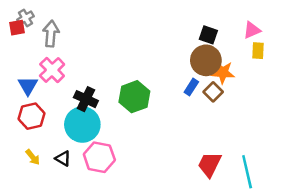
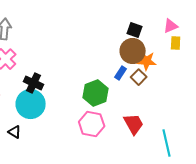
green hexagon: (134, 97) -> (96, 93), moved
pink hexagon: (99, 157) -> (92, 124), moved
red trapezoid: (210, 164) -> (134, 124), moved, turned 125

